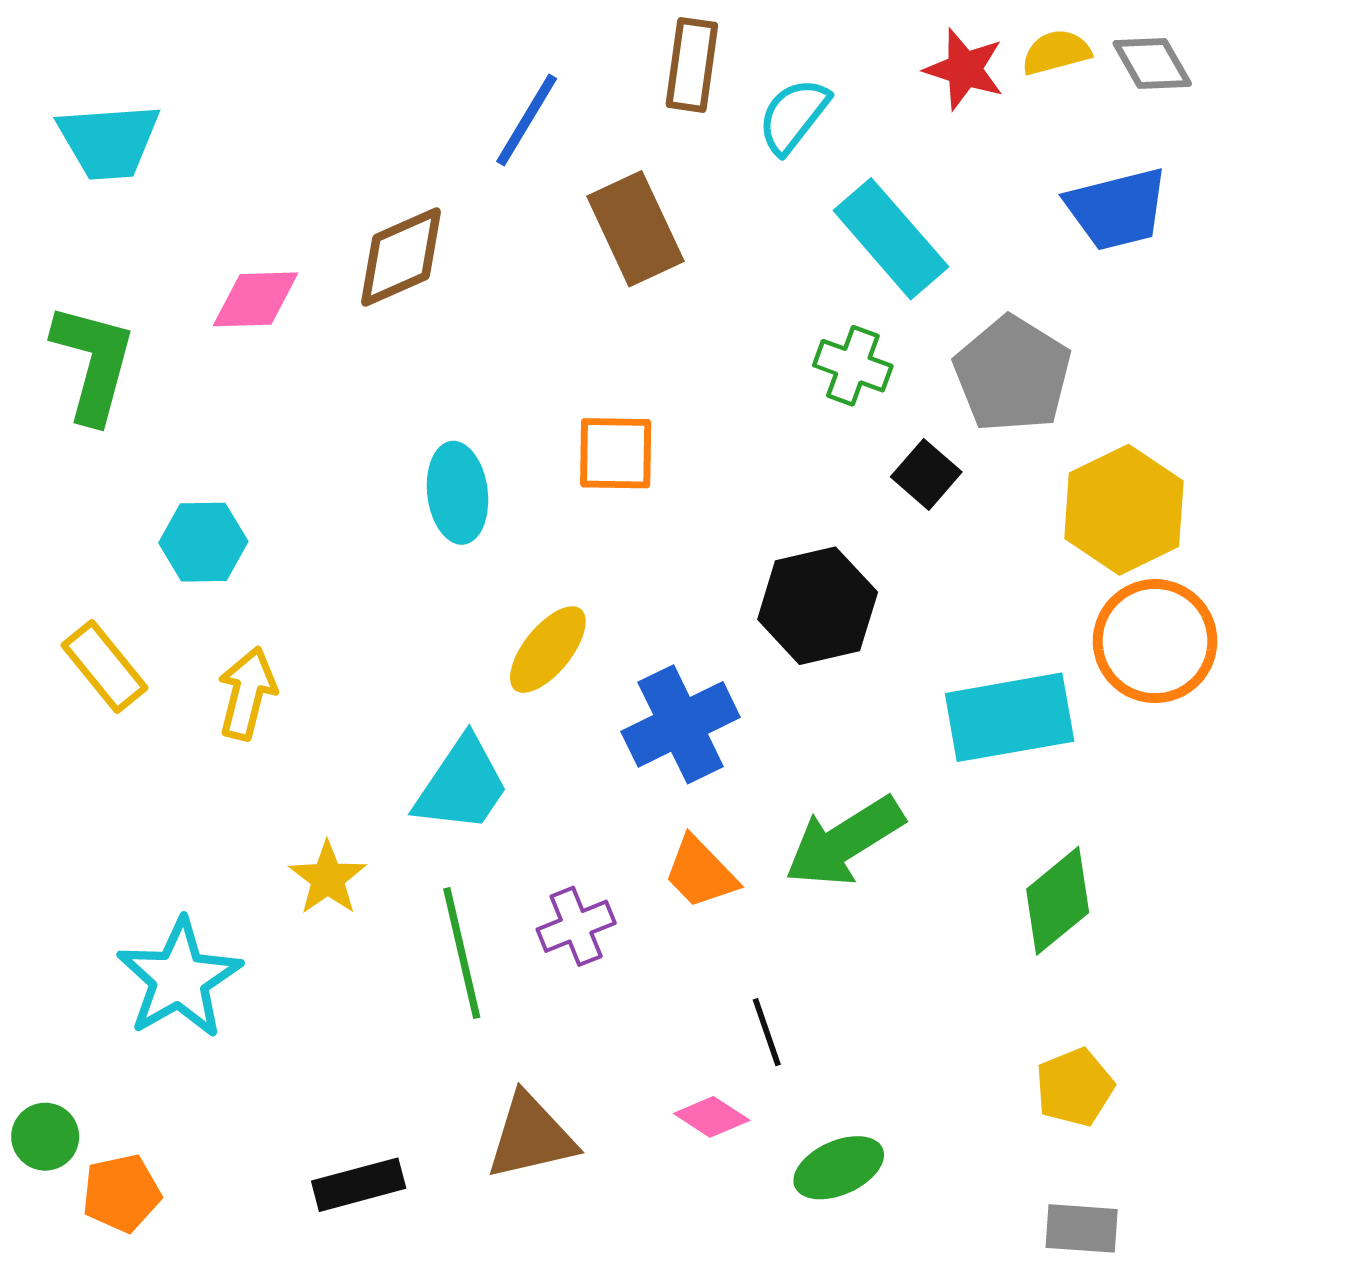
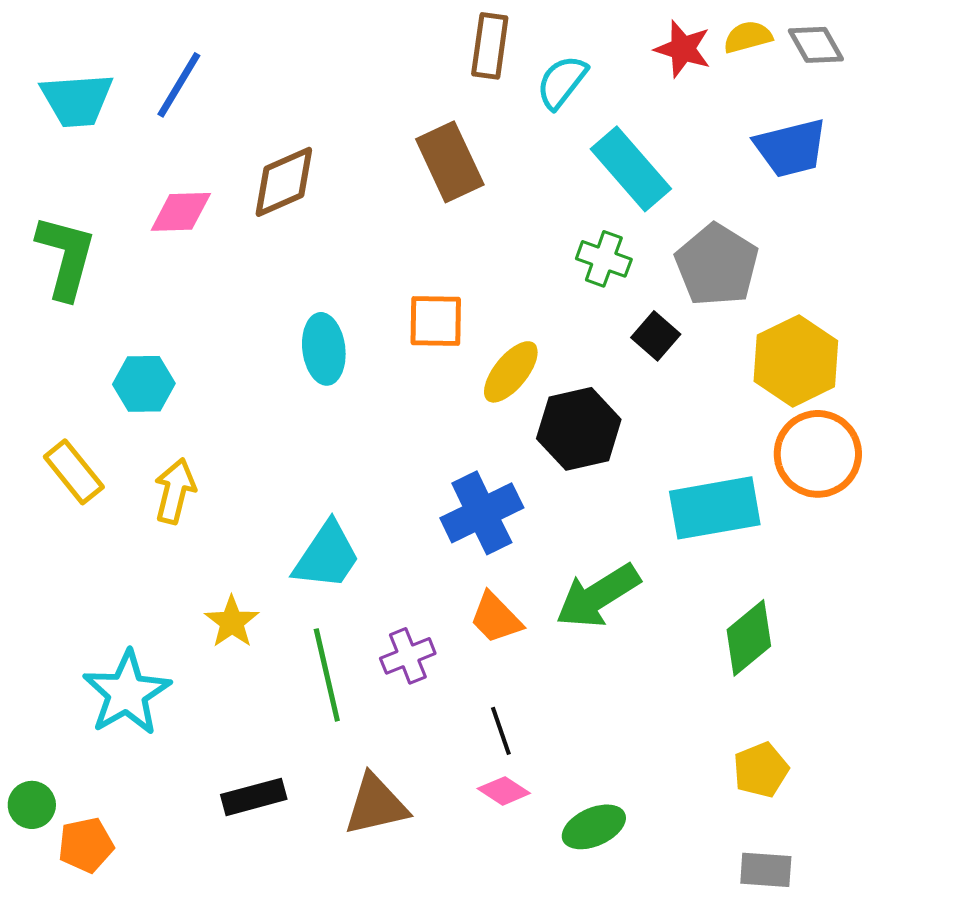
blue line: (527, 120) -> (179, 85), moved
yellow ellipse: (548, 650) -> (511, 372), moved
black line: (767, 1032) -> (501, 731), moved
black rectangle: (359, 1185) -> (254, 797), moved

